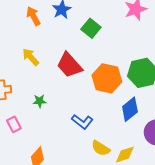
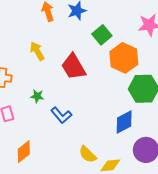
orange hexagon: (107, 78) -> (124, 58), moved
blue L-shape: (82, 122) -> (61, 115), moved

